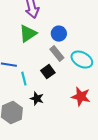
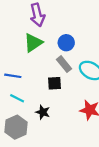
black square: (48, 72) -> (54, 83), turned 32
cyan line: (24, 79) -> (17, 98), moved, turned -48

